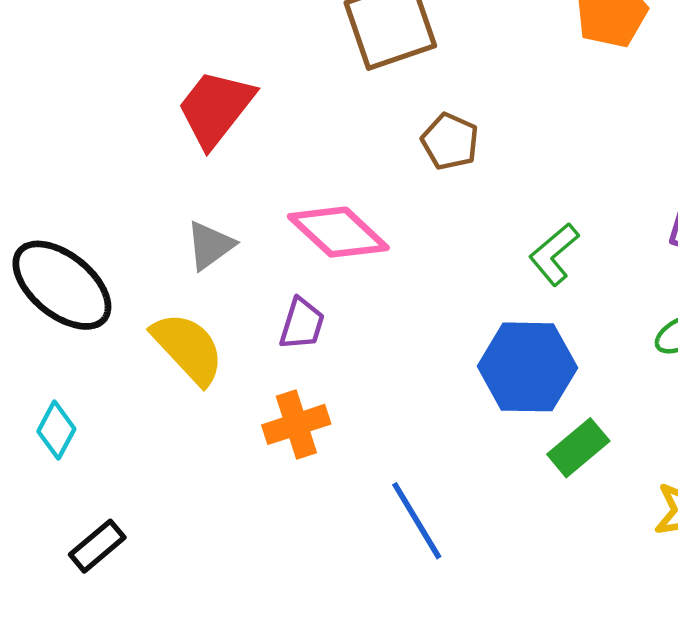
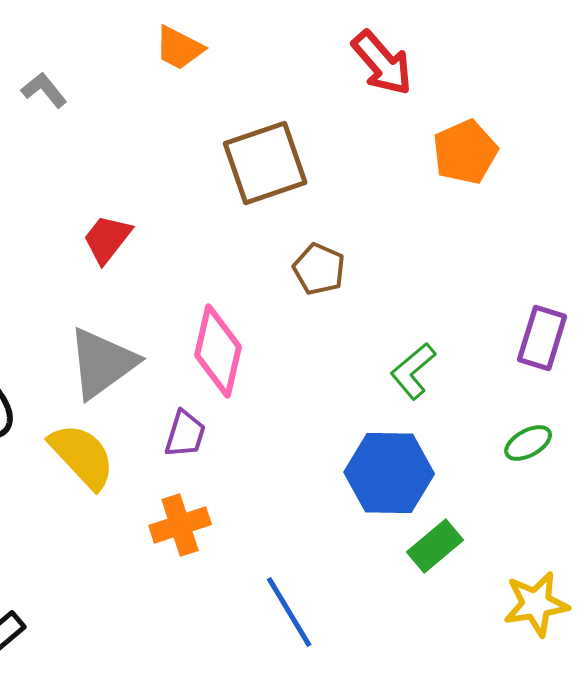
red trapezoid: (216, 108) -> (107, 239), size x0.7
pink diamond: (338, 232) -> (218, 351), turned 60
gray triangle: (210, 245) -> (102, 363), size x1.6

